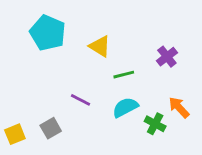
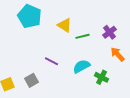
green line: (124, 75) -> (82, 36), moved
orange arrow: (179, 107) -> (118, 54), moved

